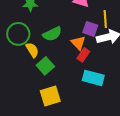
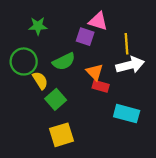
purple square: (90, 29) -> (85, 37), moved
red rectangle: (83, 55) -> (101, 86), turned 72
cyan rectangle: (93, 78) -> (127, 114), moved

